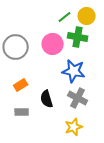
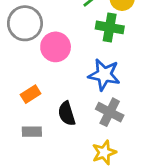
pink circle: (53, 44) -> (56, 47), moved
gray circle: (16, 47) -> (25, 23), moved

